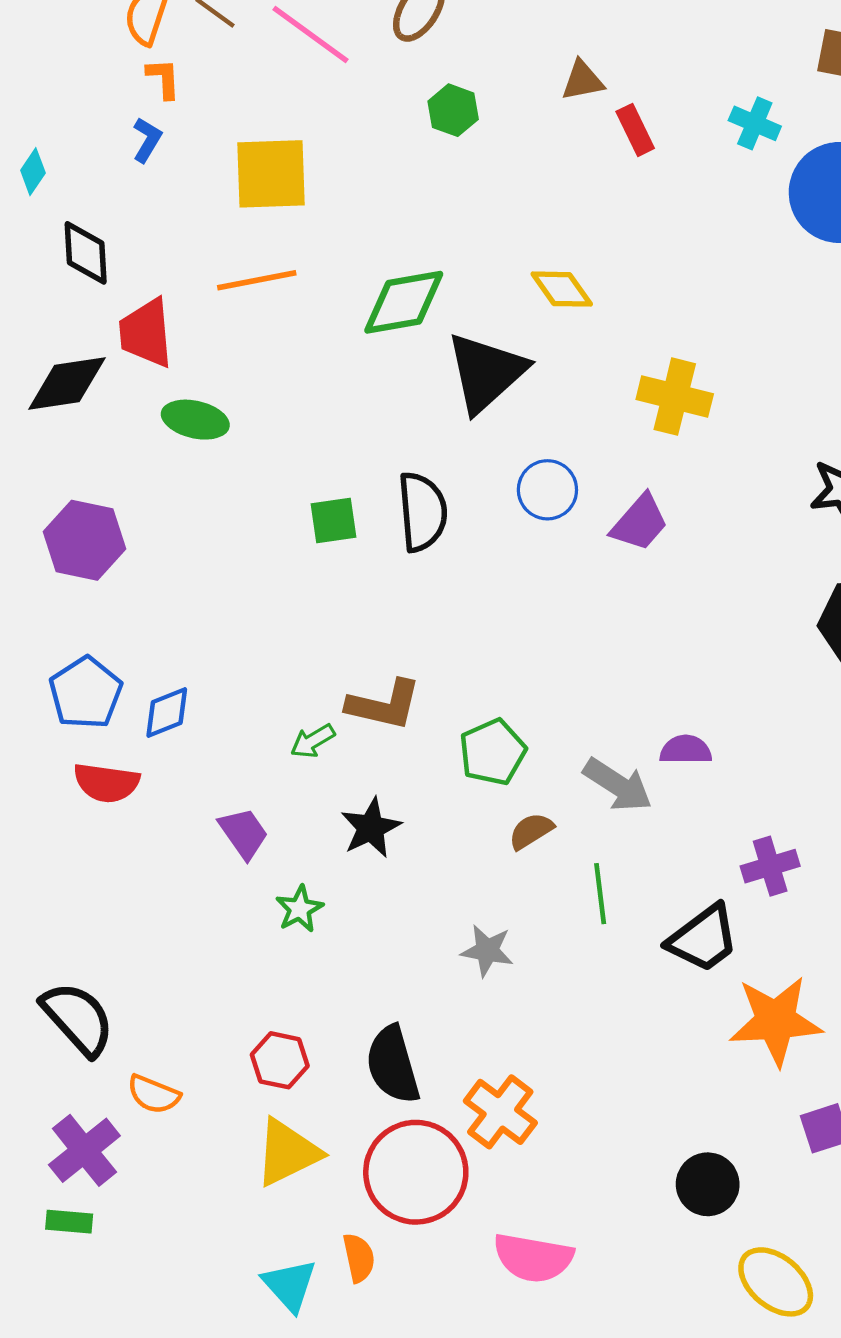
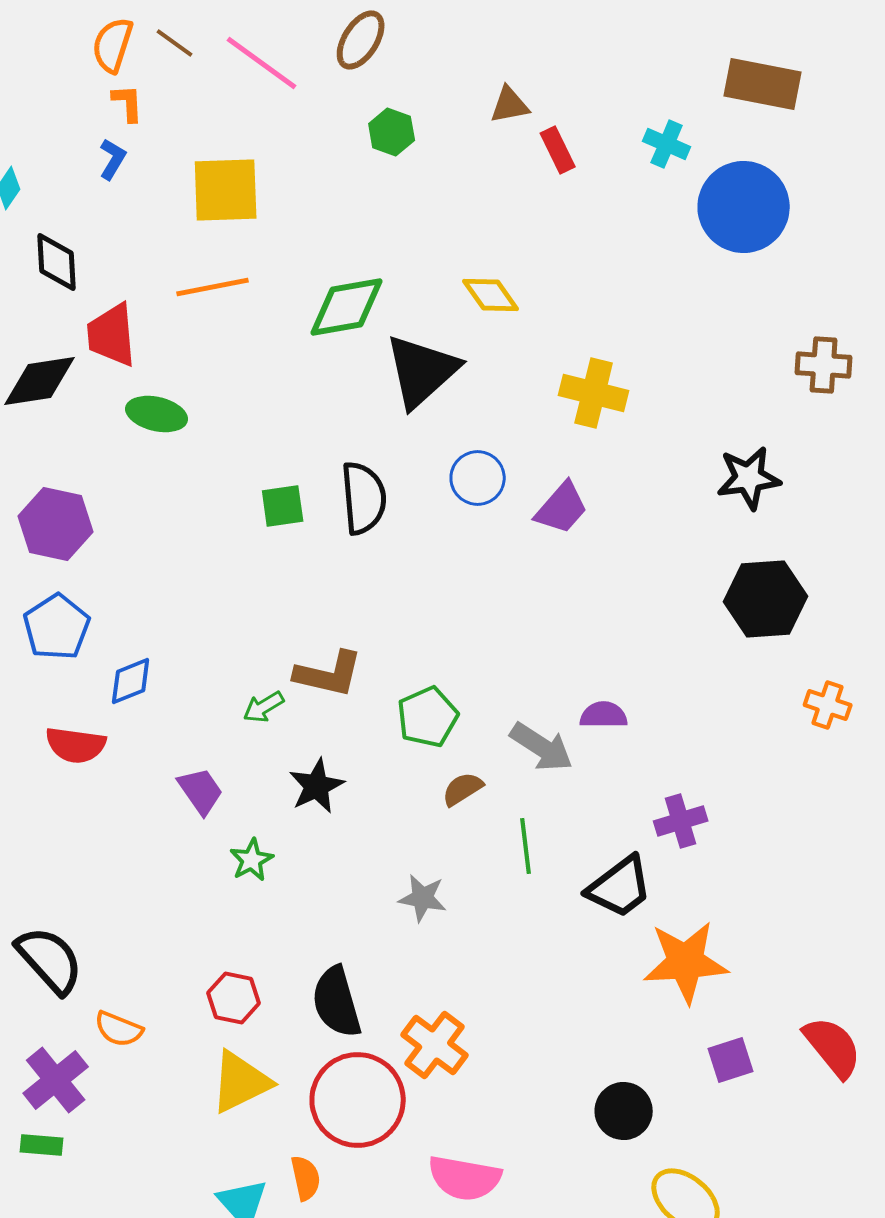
blue pentagon: (86, 693) -> (57, 627), moved

